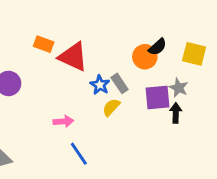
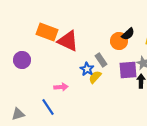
orange rectangle: (44, 44) -> (47, 32), size x1.5
blue star: (100, 85) -> (87, 69), moved
blue line: (79, 154) -> (48, 107), moved

